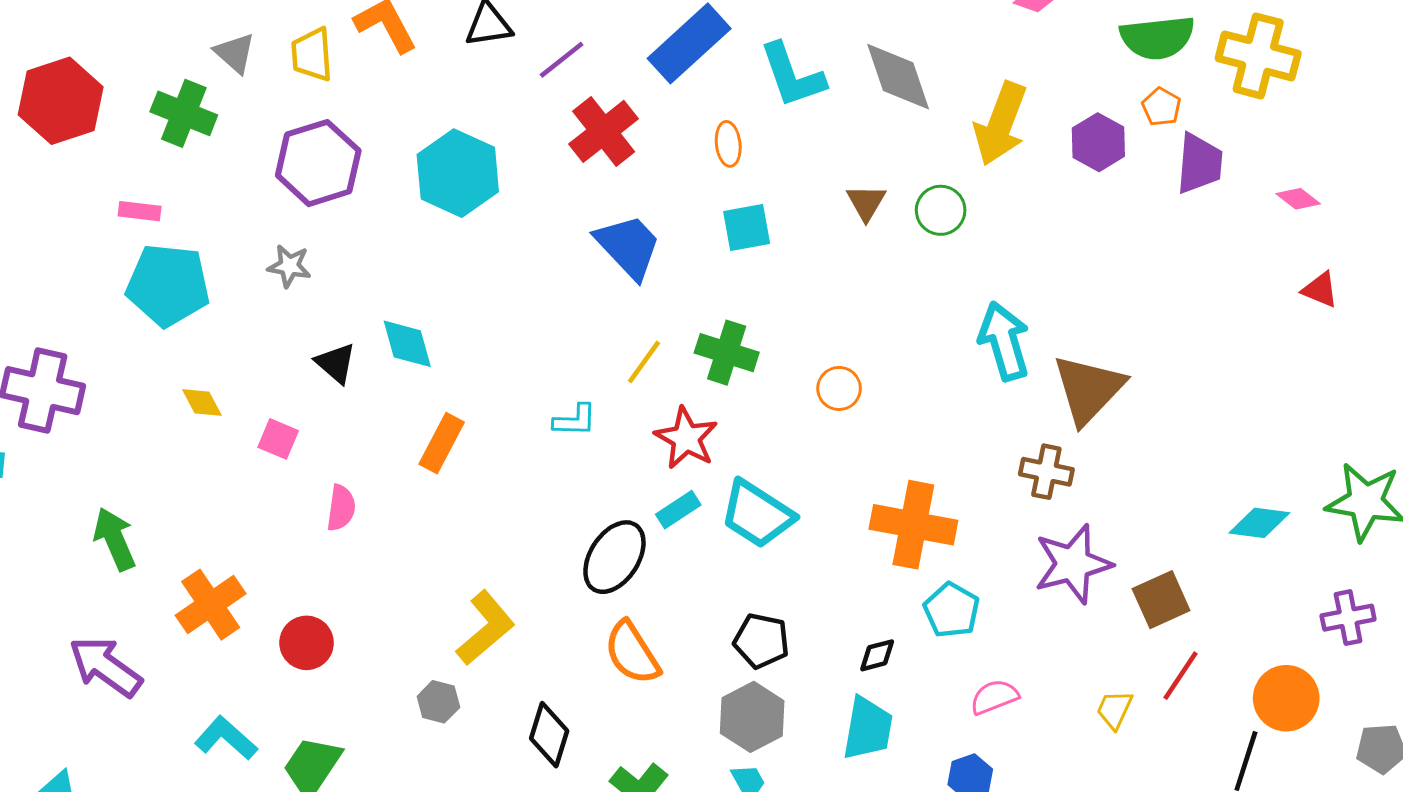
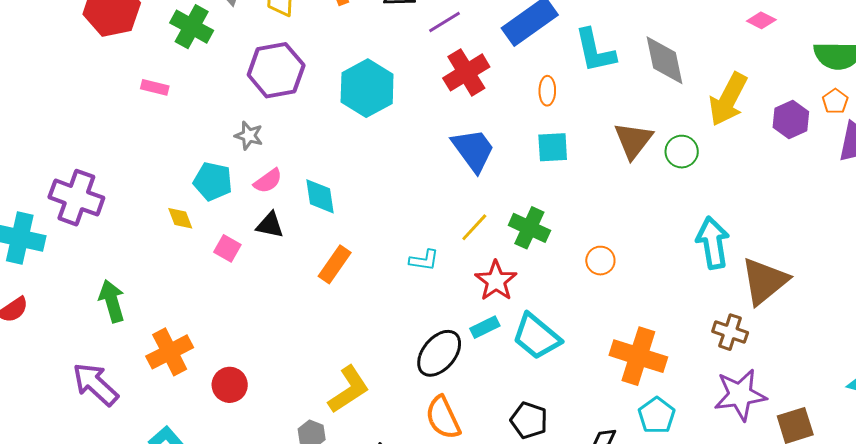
brown triangle: (866, 202) -> (633, 140), size x1.5
cyan pentagon: (168, 285) -> (213, 181), moved, size x0.7
black triangle: (336, 363) -> (270, 225), moved, turned -36
pink semicircle: (341, 508) -> (268, 181), moved, turned 40

